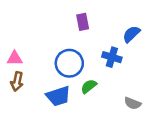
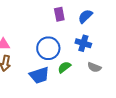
blue semicircle: (131, 34) -> (85, 16), moved
gray semicircle: (133, 103) -> (94, 67), moved

